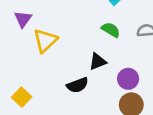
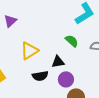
yellow triangle: (45, 41) -> (29, 51), moved
purple circle: (128, 79) -> (66, 79), moved

